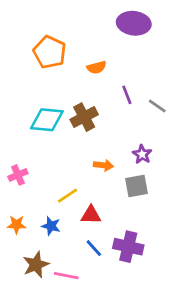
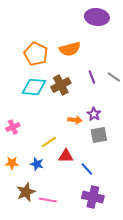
orange pentagon: (50, 52) -> (36, 54), moved
orange semicircle: (97, 67) -> (70, 49), size x1.5
purple line: (127, 95) -> (92, 77), moved
purple star: (142, 154) -> (94, 114), moved
purple cross: (128, 247) -> (93, 197), moved
blue line: (94, 248) -> (87, 169), moved

